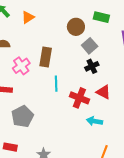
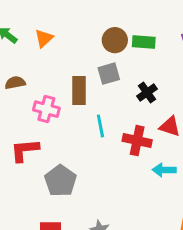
green rectangle: (101, 17) -> (144, 42), moved
gray square: (90, 46) -> (109, 74), moved, turned 35
pink cross: (21, 66) -> (46, 109), turned -30

